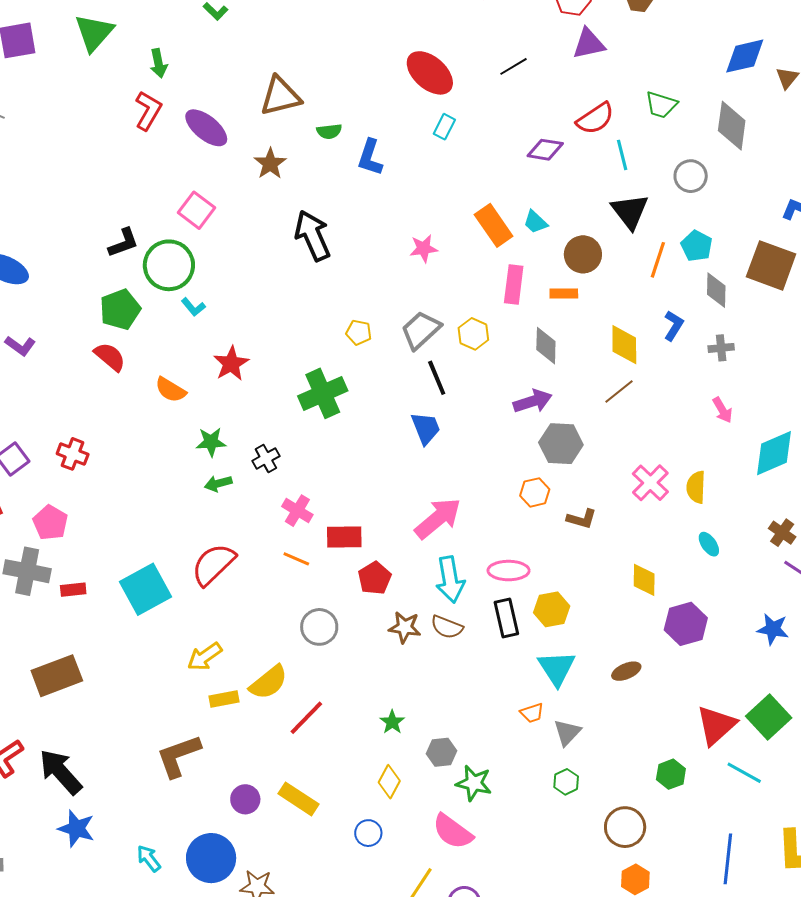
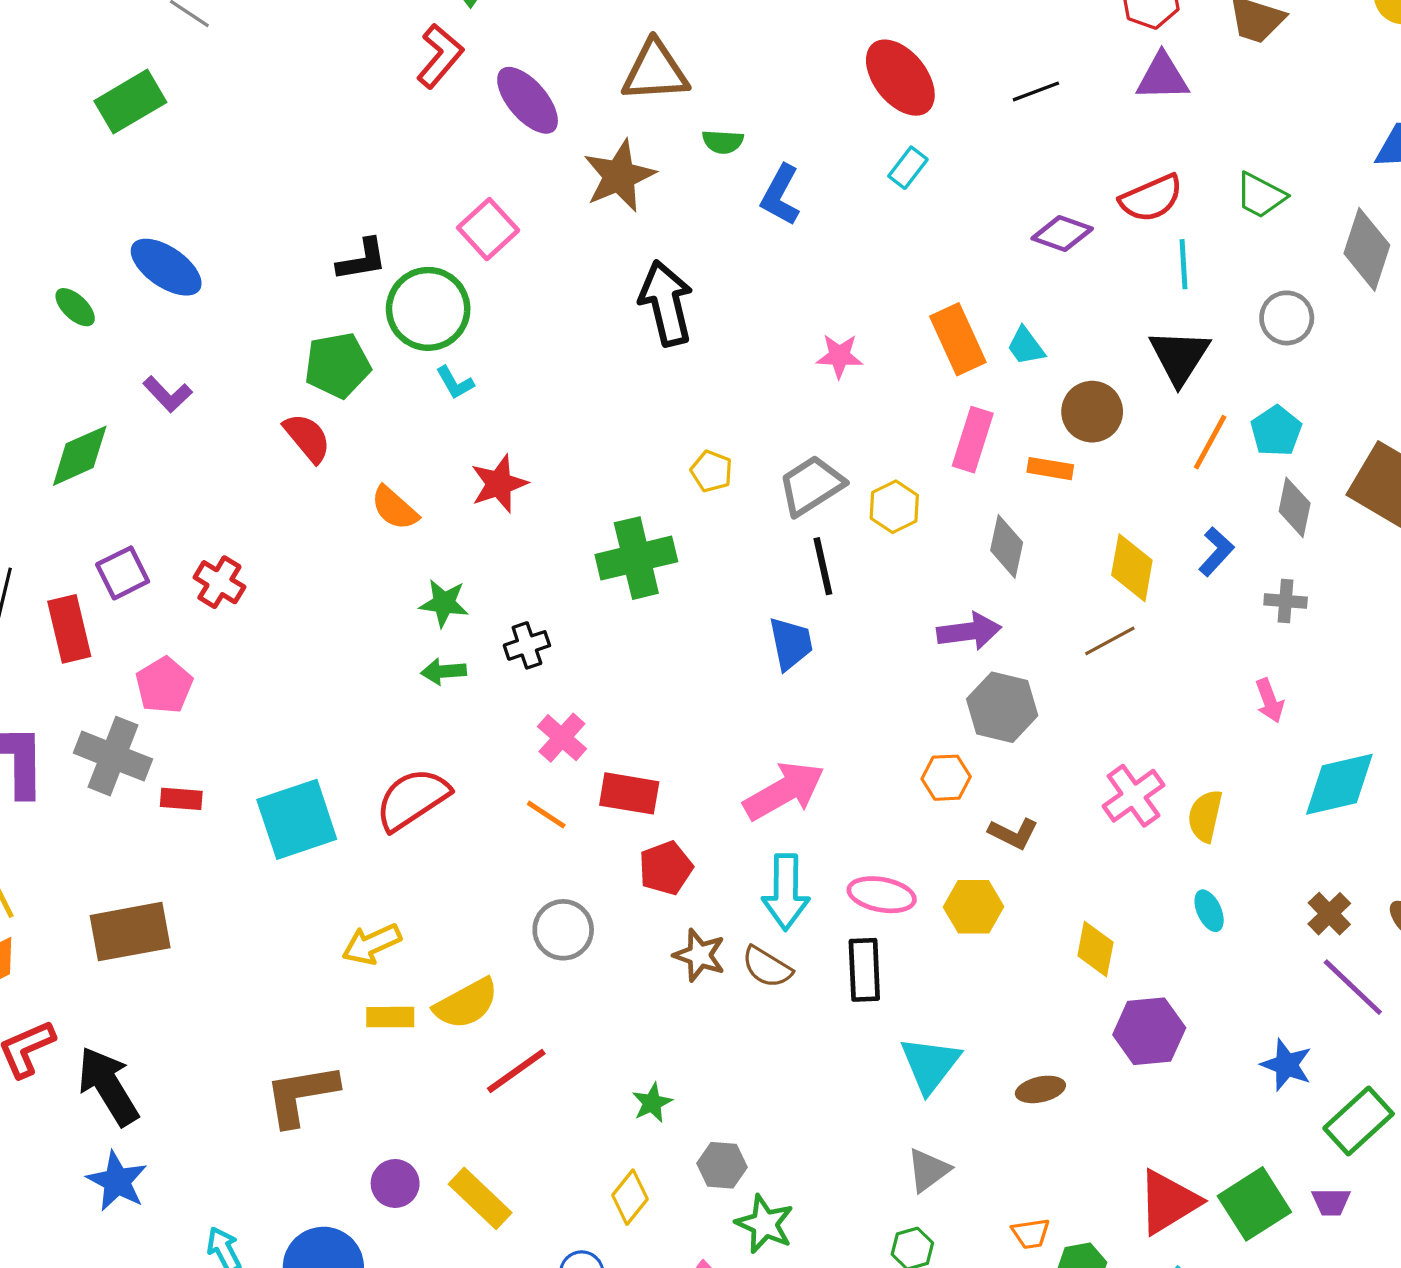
brown star: (270, 164) -> (619, 176), size x1.4
yellow hexagon: (552, 609) -> (973, 907), moved
orange trapezoid: (532, 713) -> (1031, 1234), moved

